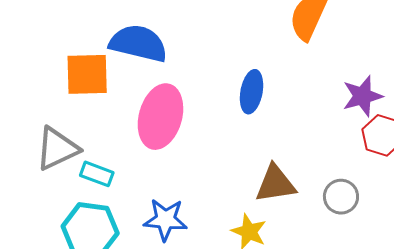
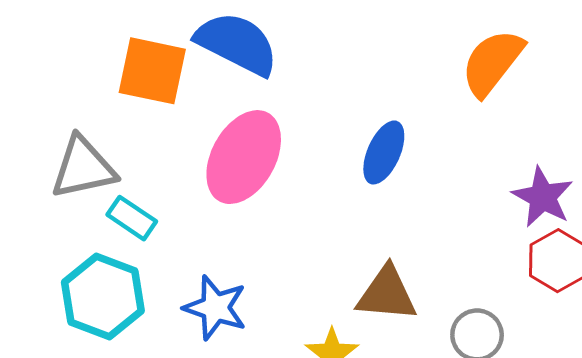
purple star: (362, 96) -> (543, 197), turned 30

